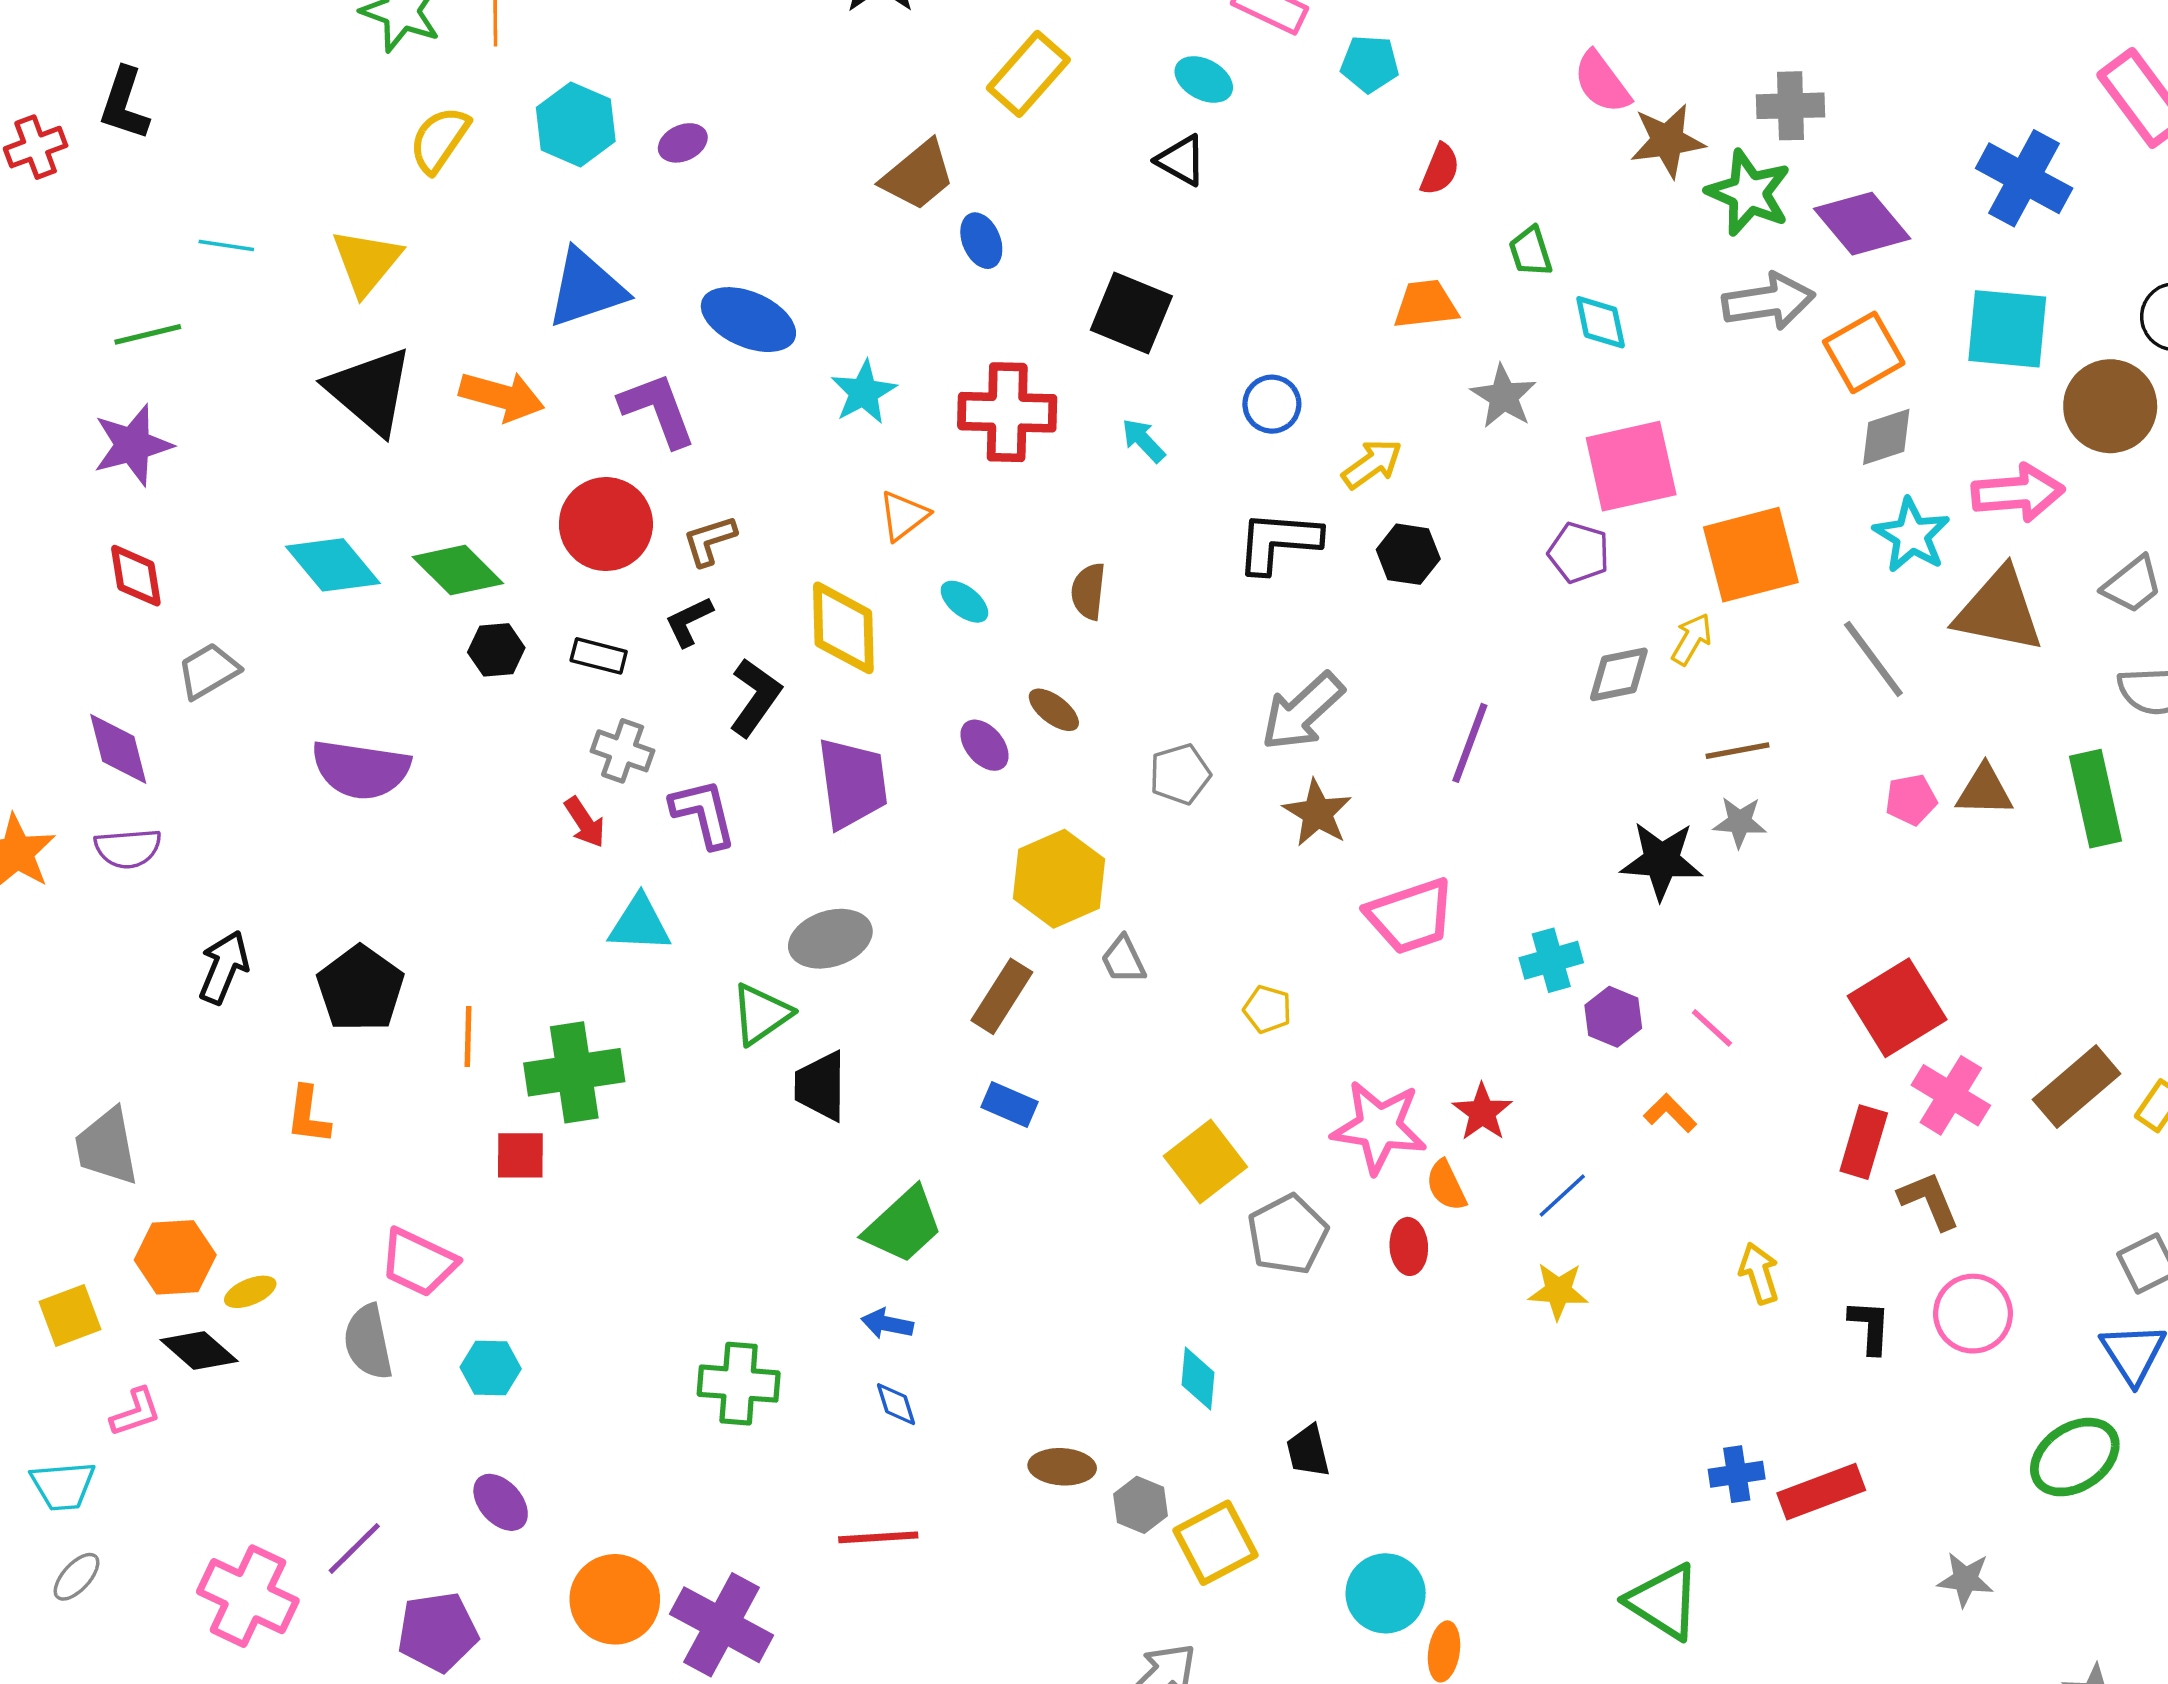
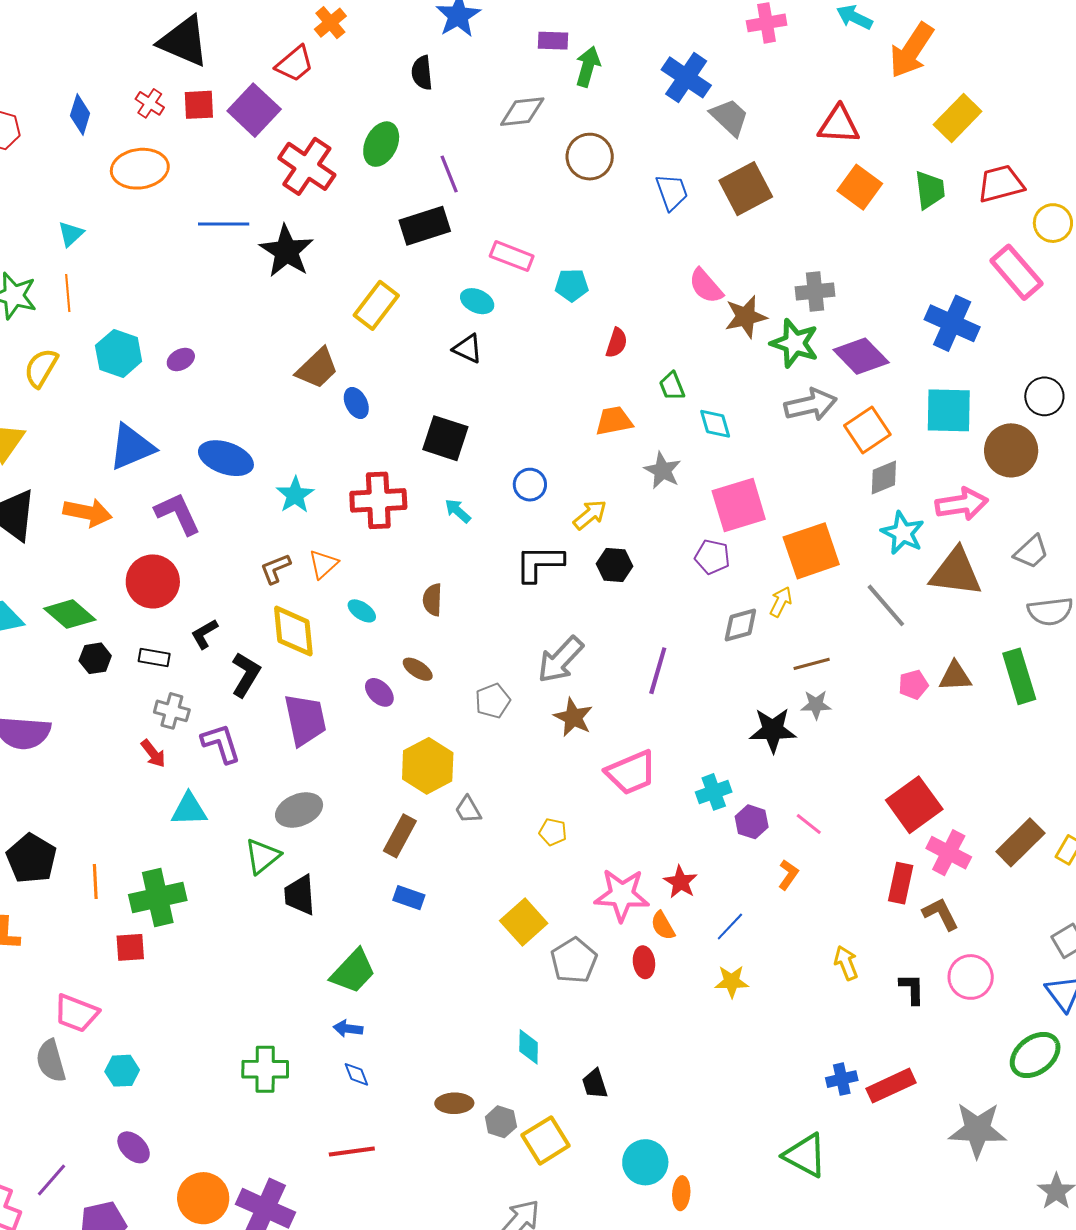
brown L-shape: (710, 541) -> (275, 569), moved
orange L-shape: (1670, 1113) -> (788, 875), turned 84
gray star: (1965, 1579) -> (977, 1130), size x1.8

